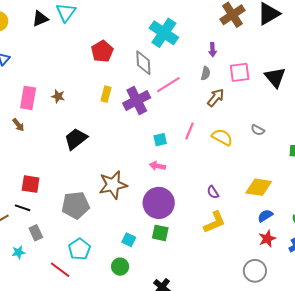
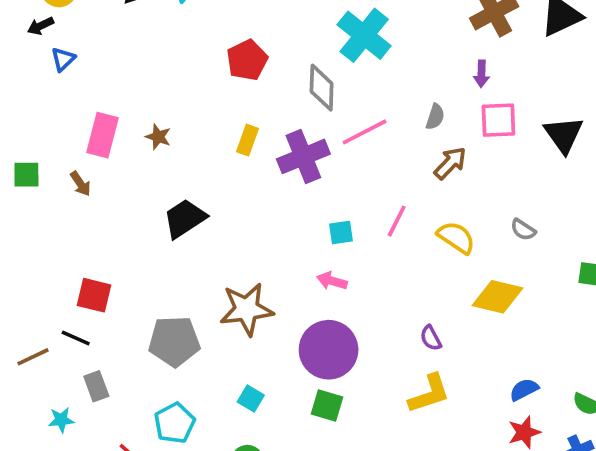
purple arrow: (213, 50) -> (481, 74), moved
yellow diamond: (259, 187) -> (497, 297), moved
cyan square: (129, 240) -> (251, 398), moved

